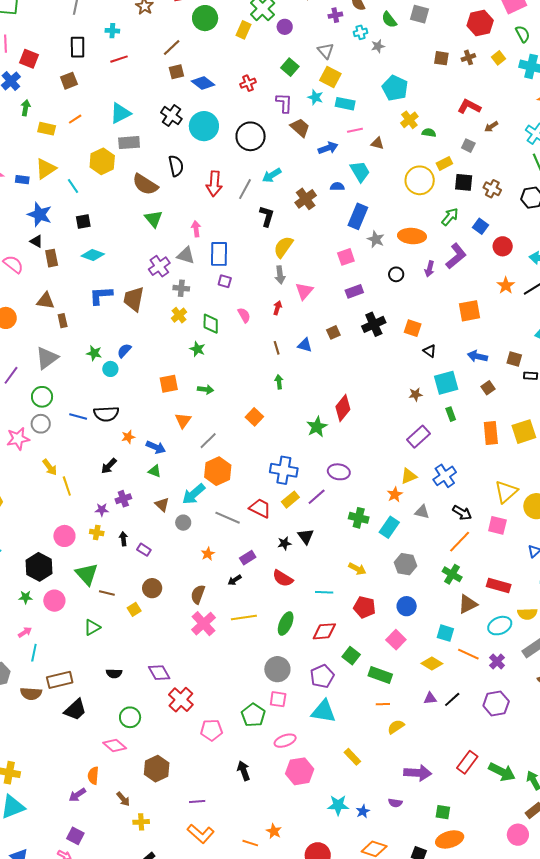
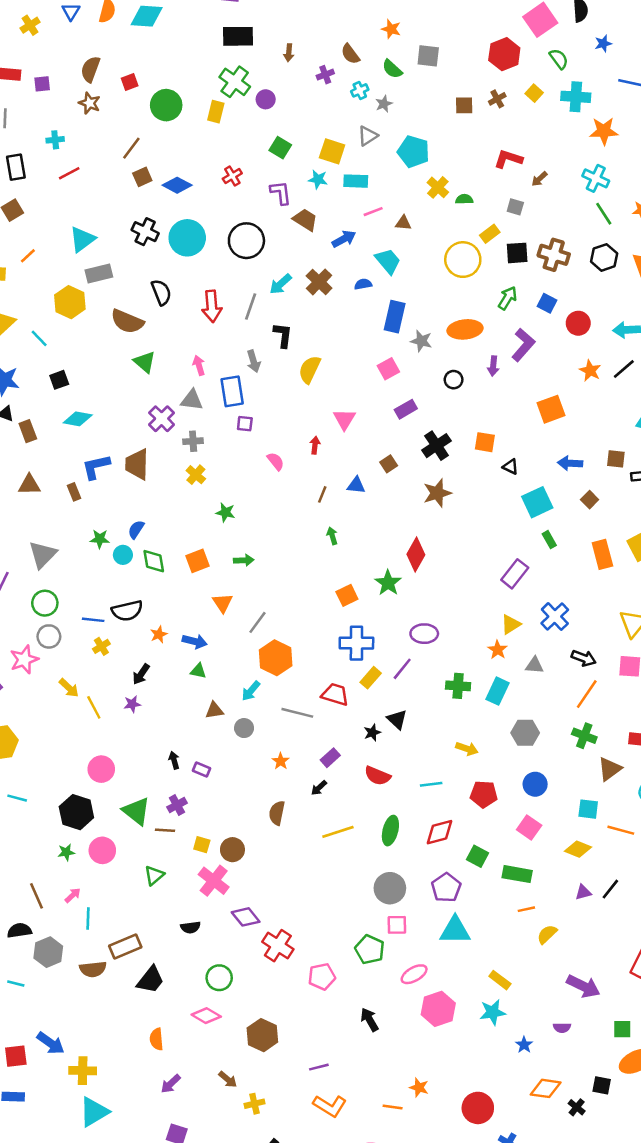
gray triangle: (326, 51) -> (368, 136), moved, turned 48
brown cross: (492, 189) -> (554, 255), size x1.4
brown cross: (306, 199) -> (319, 282), moved
gray arrow: (280, 275) -> (253, 361), moved
brown rectangle: (63, 321) -> (74, 492), moved
green diamond: (211, 324) -> (154, 561), moved
brown line: (277, 348) -> (322, 494), turned 48
brown star: (416, 394) -> (437, 493), moved, size x1.6
orange square: (254, 417) -> (347, 595), moved, turned 30
cyan arrow: (194, 494) -> (251, 691), size x0.7
purple cross: (123, 499) -> (177, 805), moved
brown triangle: (162, 505) -> (214, 710), turned -42
purple star: (102, 510) -> (132, 704), moved
yellow cross: (97, 532) -> (101, 646), moved, turned -32
brown circle: (152, 588) -> (232, 850), moved
yellow square: (134, 609) -> (202, 845), turned -32
pink cross: (204, 624) -> (214, 881), moved
purple arrow: (418, 773) -> (583, 986), turned 32
orange semicircle: (93, 776) -> (156, 1039), moved
cyan star: (338, 805) -> (493, 1012), moved

